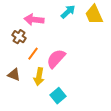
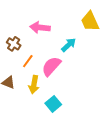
cyan arrow: (68, 12) -> (69, 45), moved
pink arrow: (34, 20) -> (40, 28), moved

